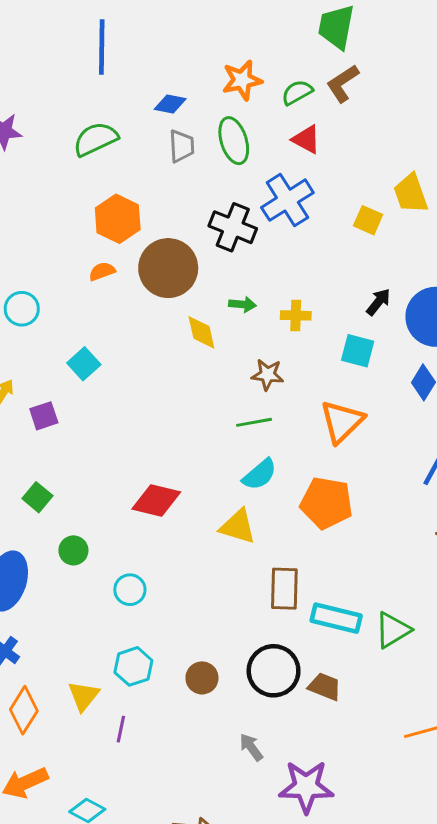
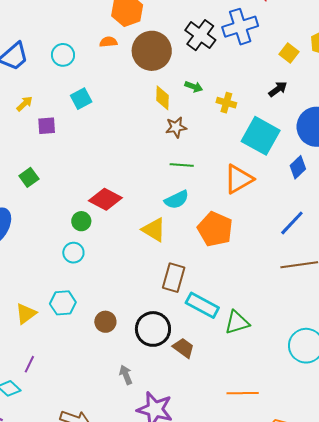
black arrow: (378, 302) -> (278, 89), moved
cyan circle: (22, 309) -> (63, 55), moved
cyan square: (358, 351) -> (261, 136), size x1.6
brown star: (268, 375) -> (176, 127), moved, turned -30
green circle: (73, 550) -> (81, 221), moved
purple line: (121, 729) -> (29, 364), moved

